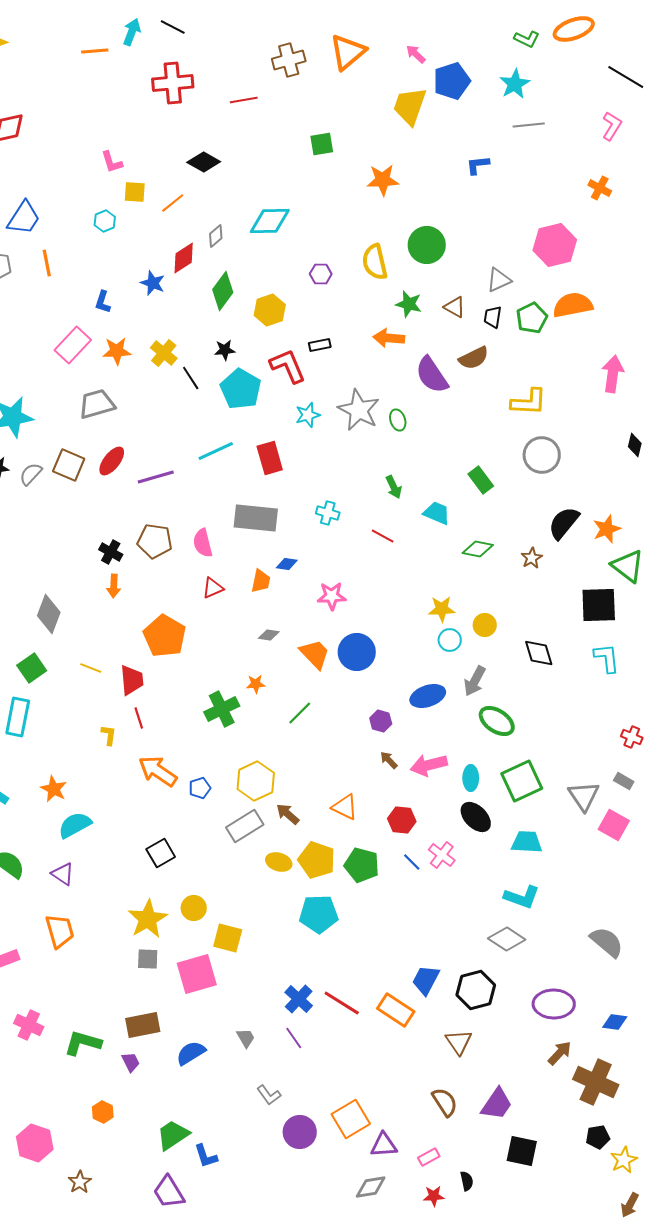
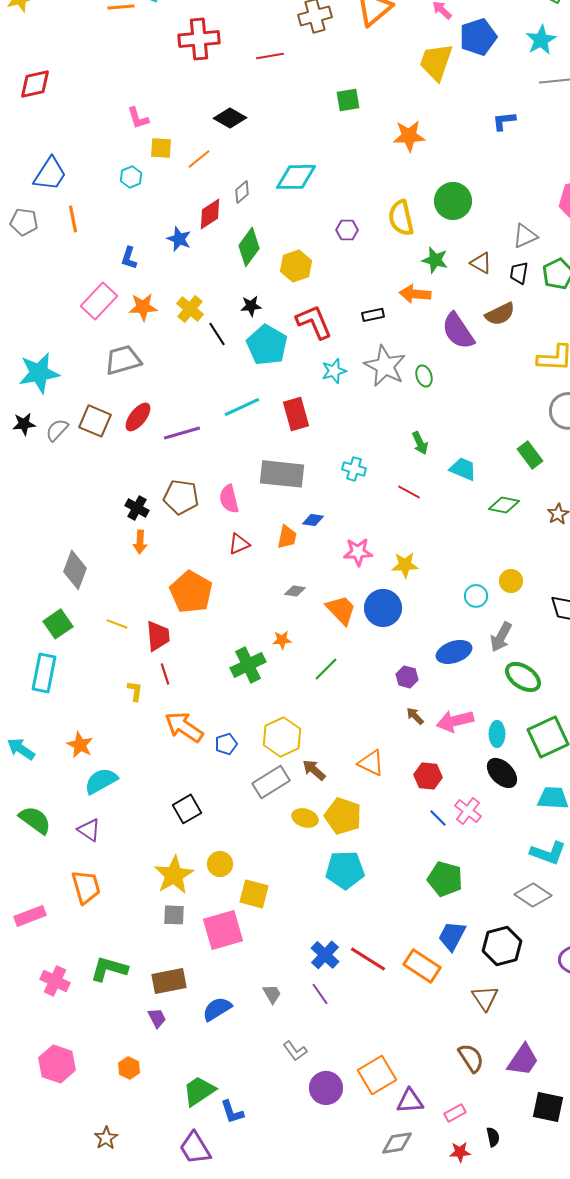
black rectangle: (320, 345) -> (373, 315), moved
green rectangle: (481, 480) -> (530, 455), moved
yellow star: (442, 609) -> (405, 565), moved
green pentagon: (362, 865) -> (445, 879), moved
green L-shape: (83, 1043) -> (109, 969), moved
pink hexagon: (35, 1143) -> (57, 1064), moved

